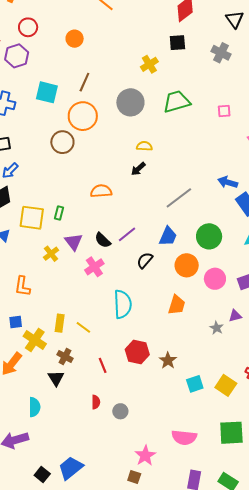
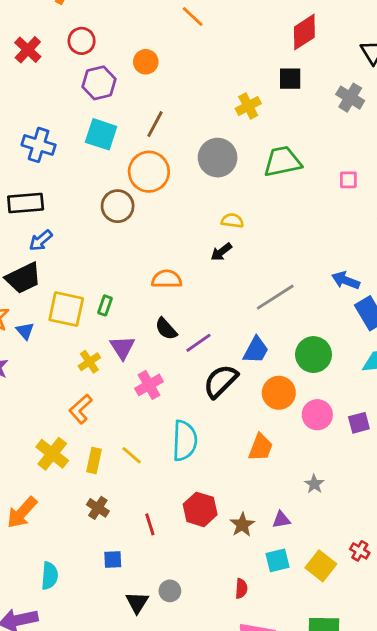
purple hexagon: (17, 56) -> (99, 83), moved
black semicircle: (103, 240) -> (166, 329), moved
black semicircle: (145, 260) -> (221, 381), size x1.5
orange L-shape: (22, 286) -> (81, 409), moved, turned 35
purple triangle: (235, 316) -> (281, 520), moved
blue square: (16, 322) -> (113, 560), moved
yellow line: (83, 327) -> (132, 455), moved
yellow cross: (35, 340) -> (52, 454), moved
black triangle: (56, 378) -> (137, 602), moved
red semicircle: (96, 402) -> (241, 589), moved

